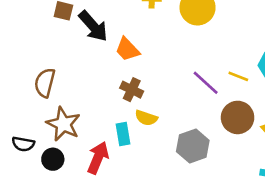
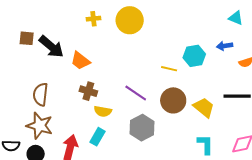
brown semicircle: (45, 83) -> (41, 94), moved
purple line: (206, 83) -> (136, 93), moved
cyan rectangle: (123, 134) -> (98, 137), moved, turned 48

